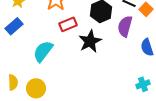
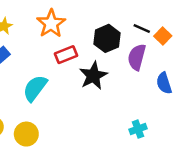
cyan cross: (143, 84) -> (138, 129), moved

